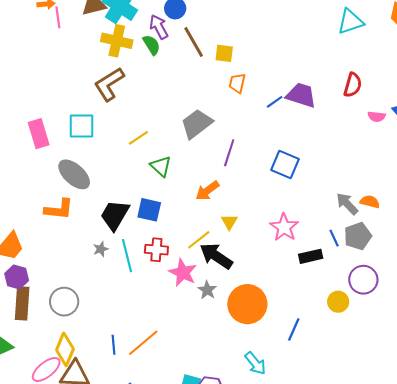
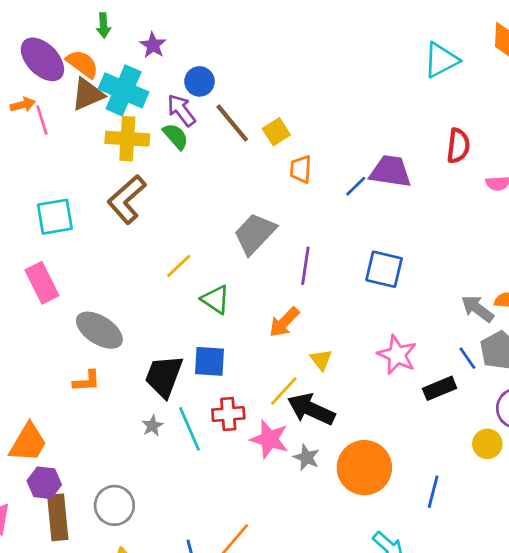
yellow square: (224, 53) -> (276, 132), turned -30
cyan square: (82, 126) -> (55, 217), moved
orange L-shape: (59, 209) -> (87, 381), size x0.7

